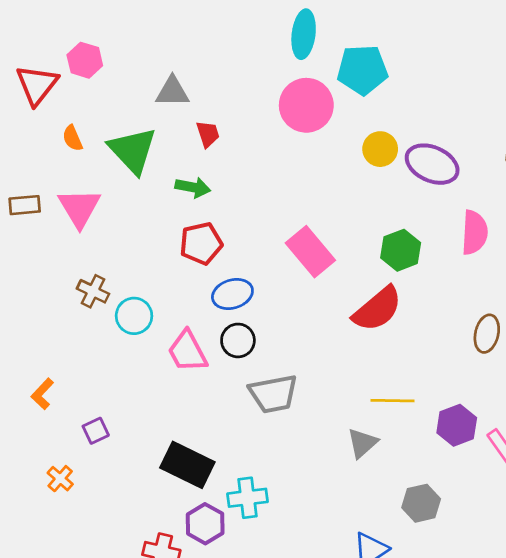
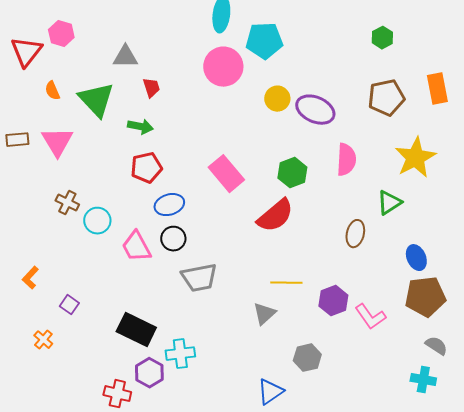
purple square: (96, 431) -> (69, 305), turned -30

